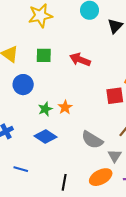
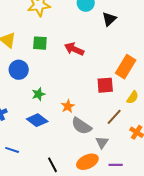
orange star: (65, 107) -> (68, 106), moved
black line: (64, 182) -> (53, 165), turned -42

